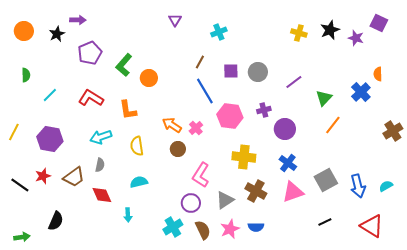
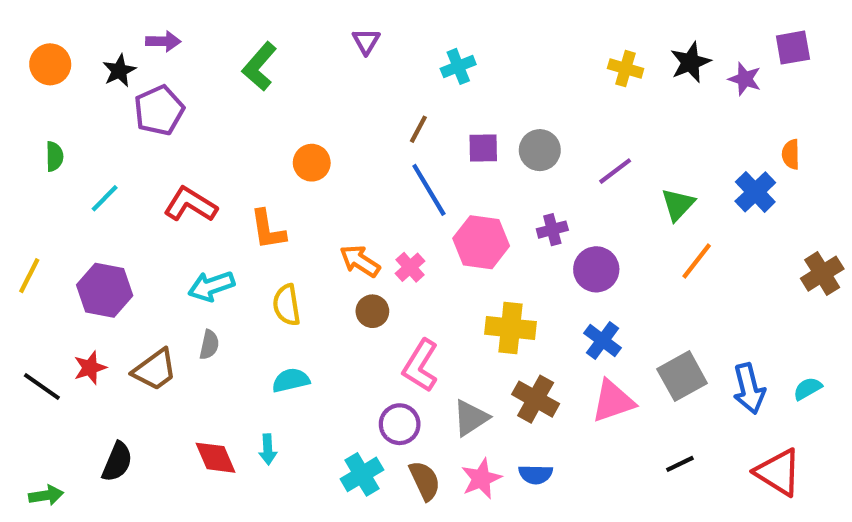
purple square: (379, 23) -> (793, 48), turned -36
purple pentagon: (90, 53) -> (159, 110), moved
green L-shape: (124, 65) -> (259, 66), moved
red diamond: (102, 195) -> (215, 458), moved

